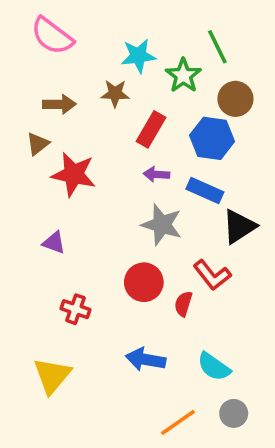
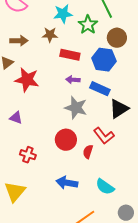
red rectangle: (151, 129) -> (70, 55), turned 72
gray circle: (234, 413) -> (126, 213), moved

